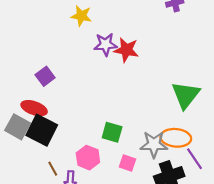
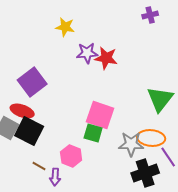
purple square: (45, 76) -> (32, 82), size x1.6
pink square: (127, 163) -> (100, 115), moved, size x1.8
brown line: (53, 169) -> (39, 166), turned -32

